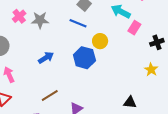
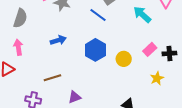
pink rectangle: (134, 28) -> (150, 49), moved
yellow circle: (100, 41) -> (124, 59), moved

